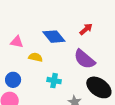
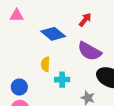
pink triangle: (17, 42) -> (17, 15), moved
yellow semicircle: (35, 57) -> (45, 64), moved, turned -88

